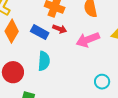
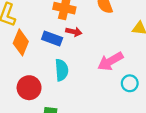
pink arrow: (88, 40) -> (110, 61), moved

